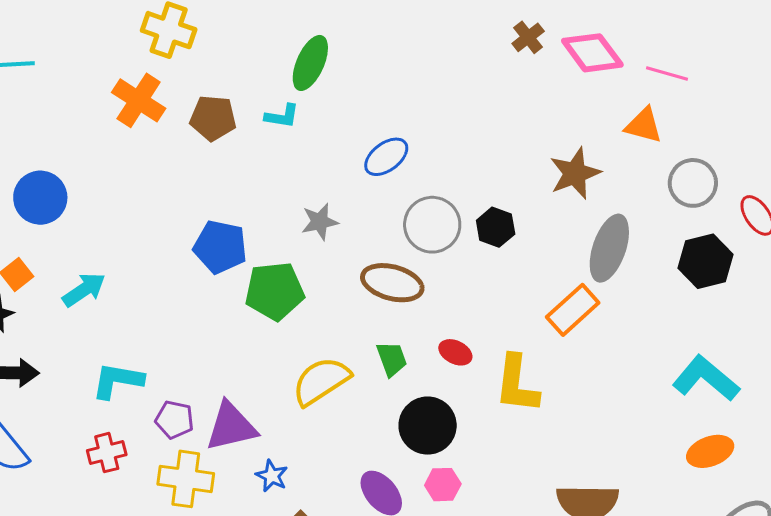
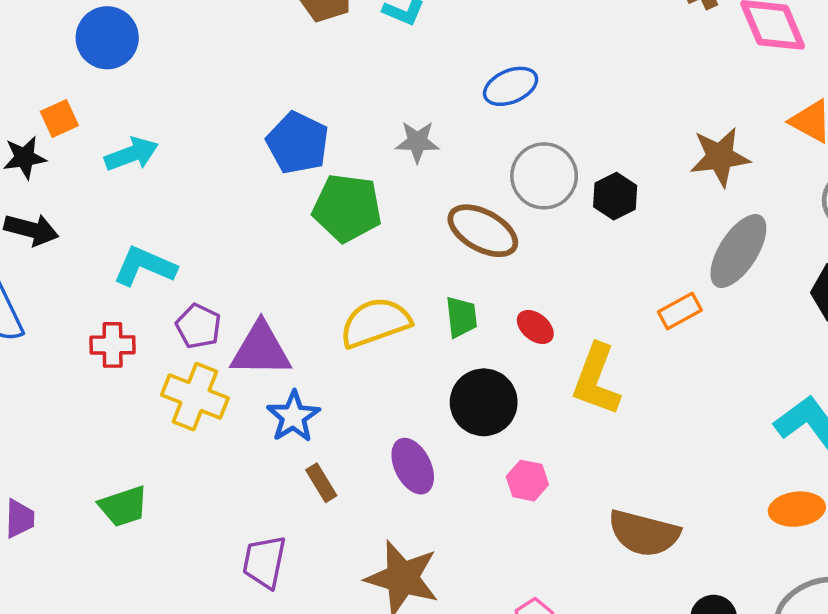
orange rectangle: (573, 310) -> (680, 311), size x0.7
blue star: (272, 476) -> (293, 417), size x1.4
pink hexagon: (443, 485) -> (527, 481), moved

